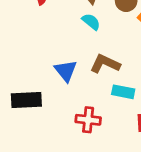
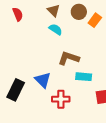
blue triangle: (66, 71) -> (43, 80), moved
black rectangle: (26, 100) -> (16, 90), turned -55

